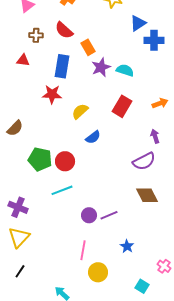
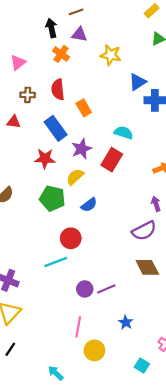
red semicircle: (64, 30) -> (58, 89), turned 42
blue rectangle: (62, 66) -> (56, 128), turned -45
purple star: (101, 67) -> (82, 149), moved
red rectangle: (122, 106) -> (112, 160), moved
green pentagon: (40, 159) -> (52, 198), moved
red circle: (65, 161) -> (71, 238), moved

